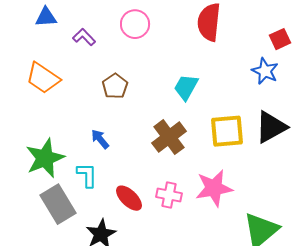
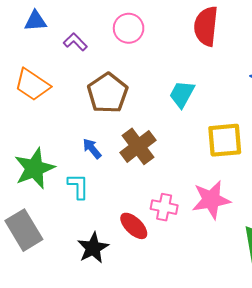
brown pentagon: (115, 86) -> (108, 93), size x1.5
brown cross: (169, 137) -> (138, 146), moved
red ellipse: (129, 198) -> (134, 226), moved
gray rectangle: (58, 204) -> (24, 230), moved

